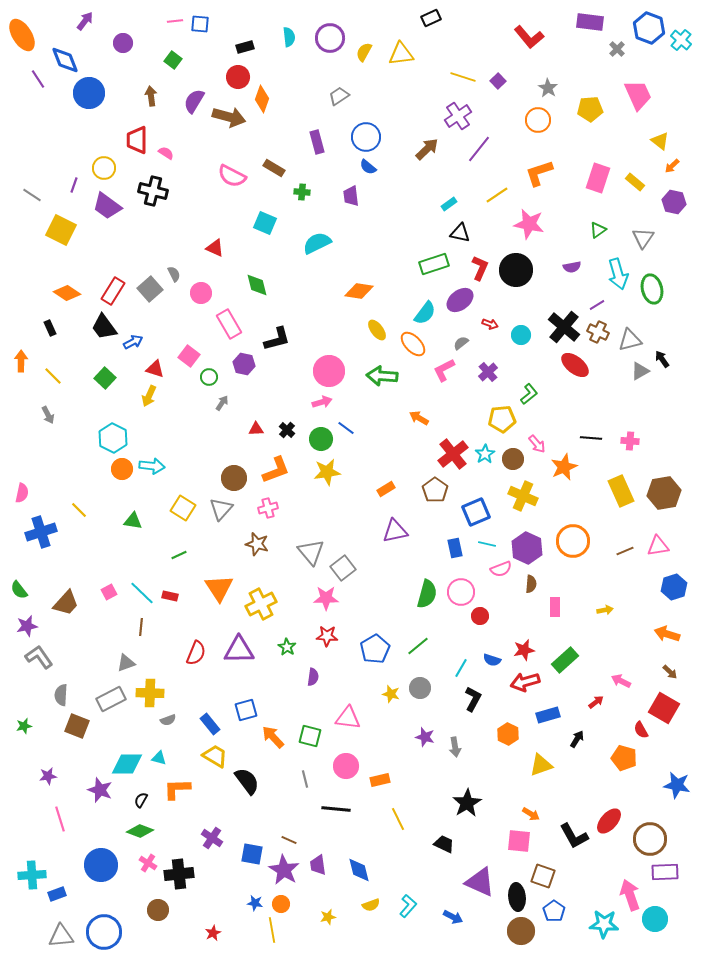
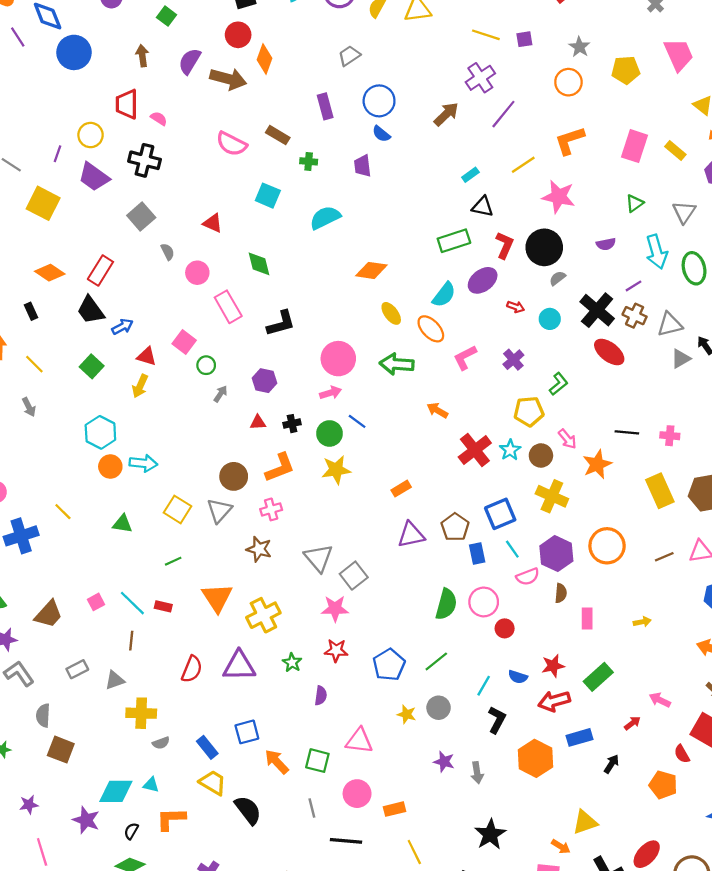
purple square: (498, 81) -> (524, 39), turned 35
gray square: (150, 289) -> (141, 217), moved
gray semicircle: (461, 343) -> (557, 278), moved
purple hexagon: (244, 364) -> (265, 381), moved
black cross: (287, 430) -> (292, 424), turned 35
brown pentagon: (435, 490) -> (455, 527), moved
cyan line: (487, 544) -> (512, 549), turned 42
gray rectangle: (111, 699) -> (77, 669), moved, size x0.7
orange hexagon: (508, 734) -> (535, 758), size x1.5
yellow triangle: (541, 765) -> (585, 822), moved

